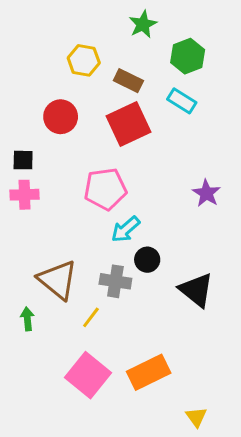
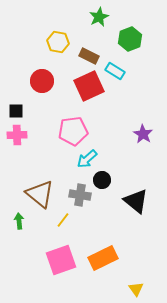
cyan rectangle: (182, 101) -> (115, 71), moved
pink square: (88, 375) -> (61, 260), turned 32

